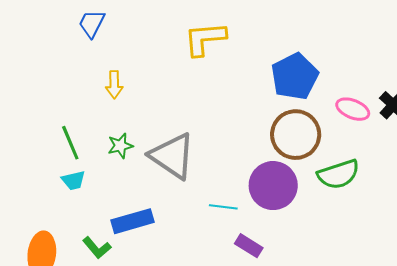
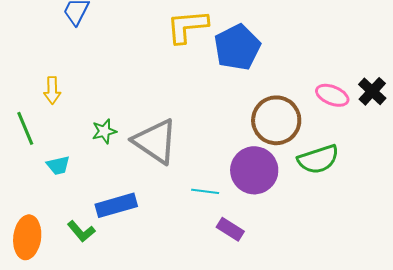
blue pentagon: (295, 76) -> (237, 47), moved
yellow arrow: (114, 85) -> (52, 90), moved
green line: (70, 143) -> (25, 128), moved

